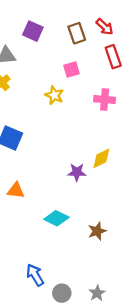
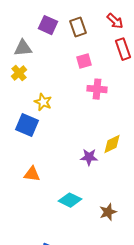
brown rectangle: (77, 33) -> (78, 27), moved
yellow star: (54, 95) -> (43, 102), moved
pink cross: (105, 99) -> (97, 89), moved

